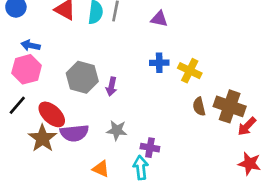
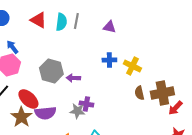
blue arrow: (31, 45) -> (12, 47), turned 40
purple arrow: (111, 87) -> (73, 78), turned 80
brown cross: (230, 106) -> (162, 93), turned -30
purple cross: (150, 148) -> (86, 104), moved

